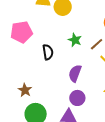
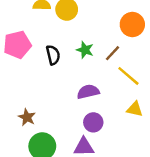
black semicircle: (48, 52) -> (53, 55), moved
purple semicircle: (75, 73) -> (88, 92), turned 60

